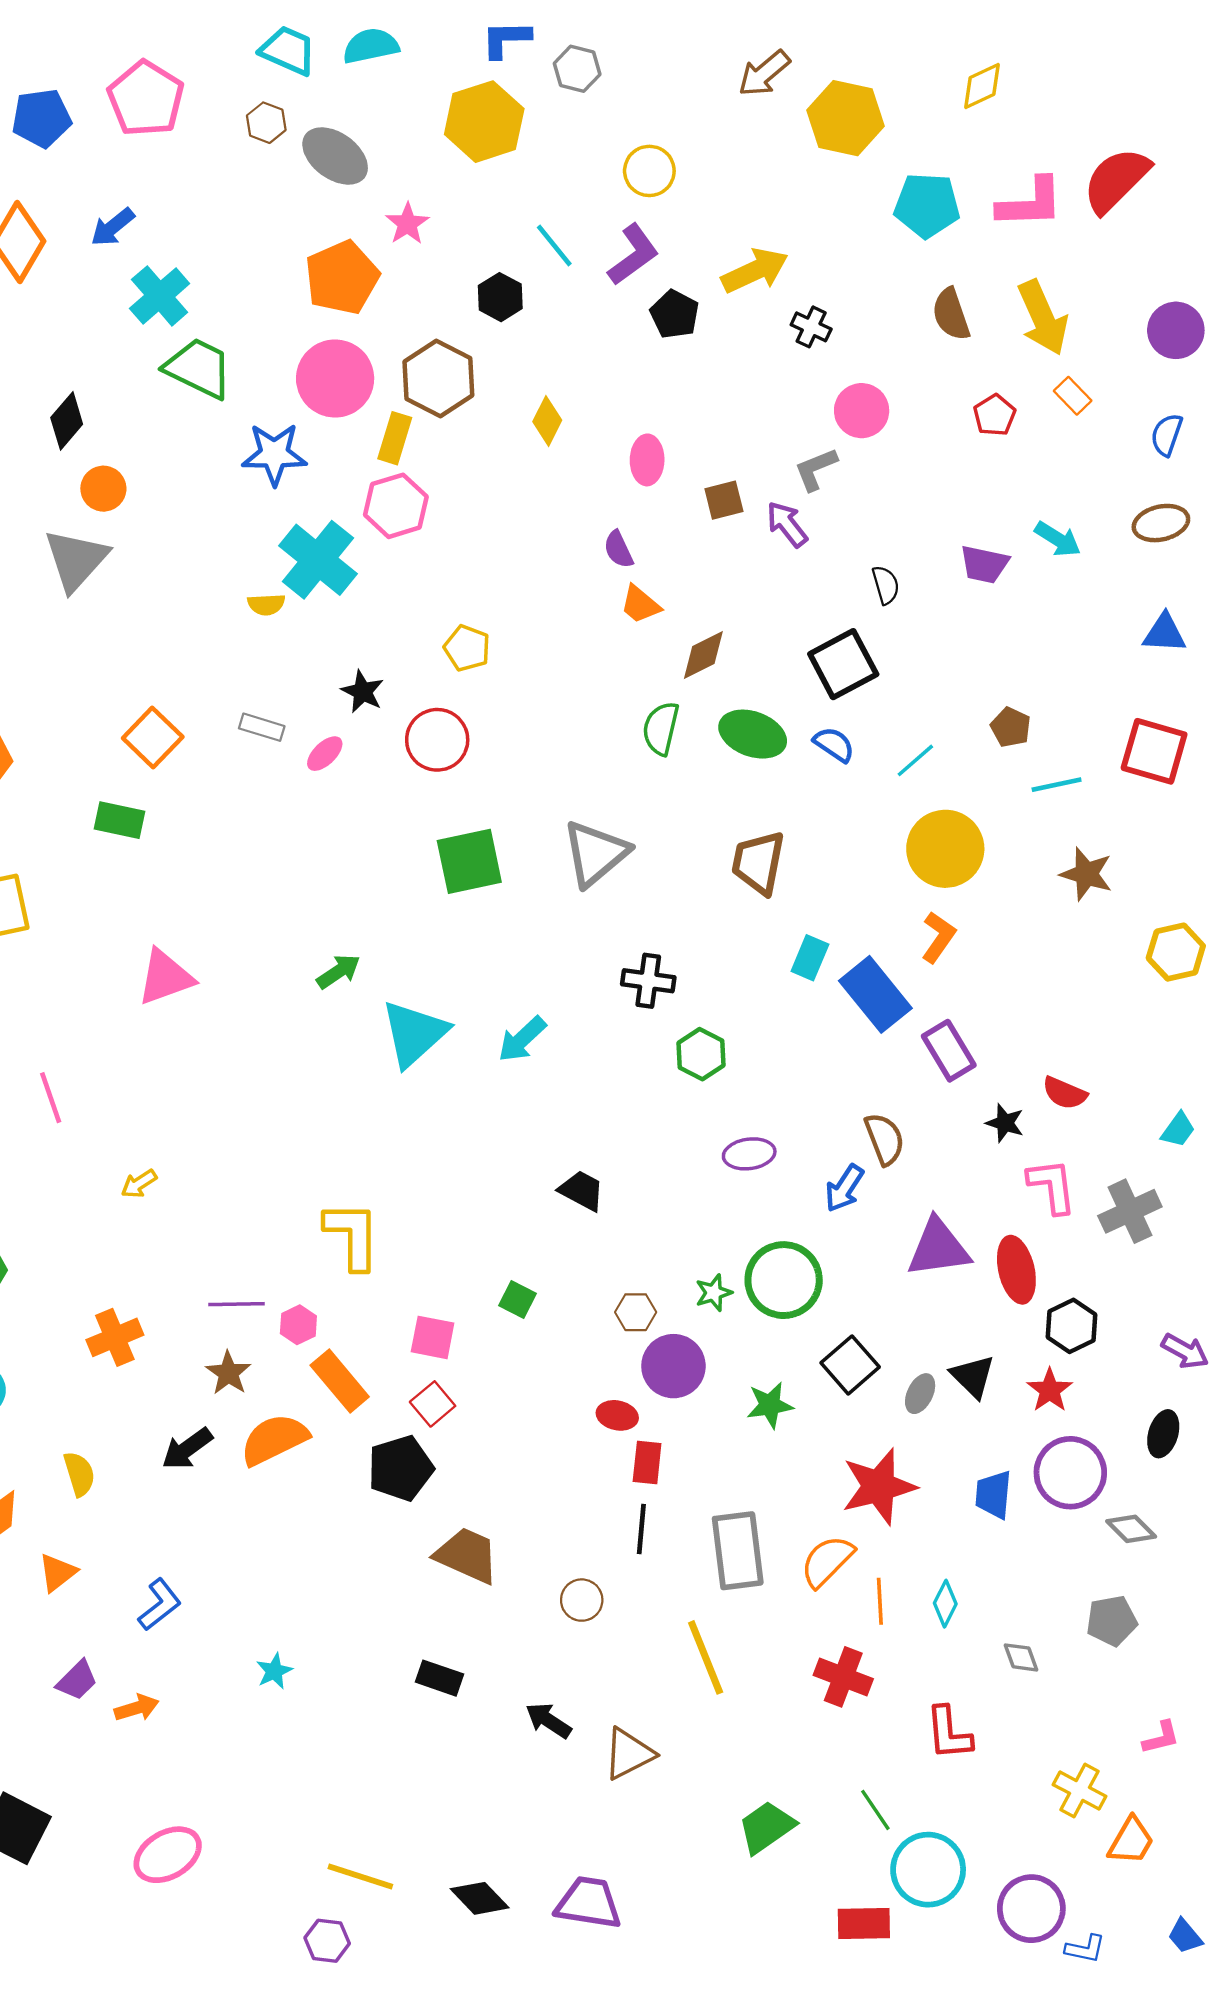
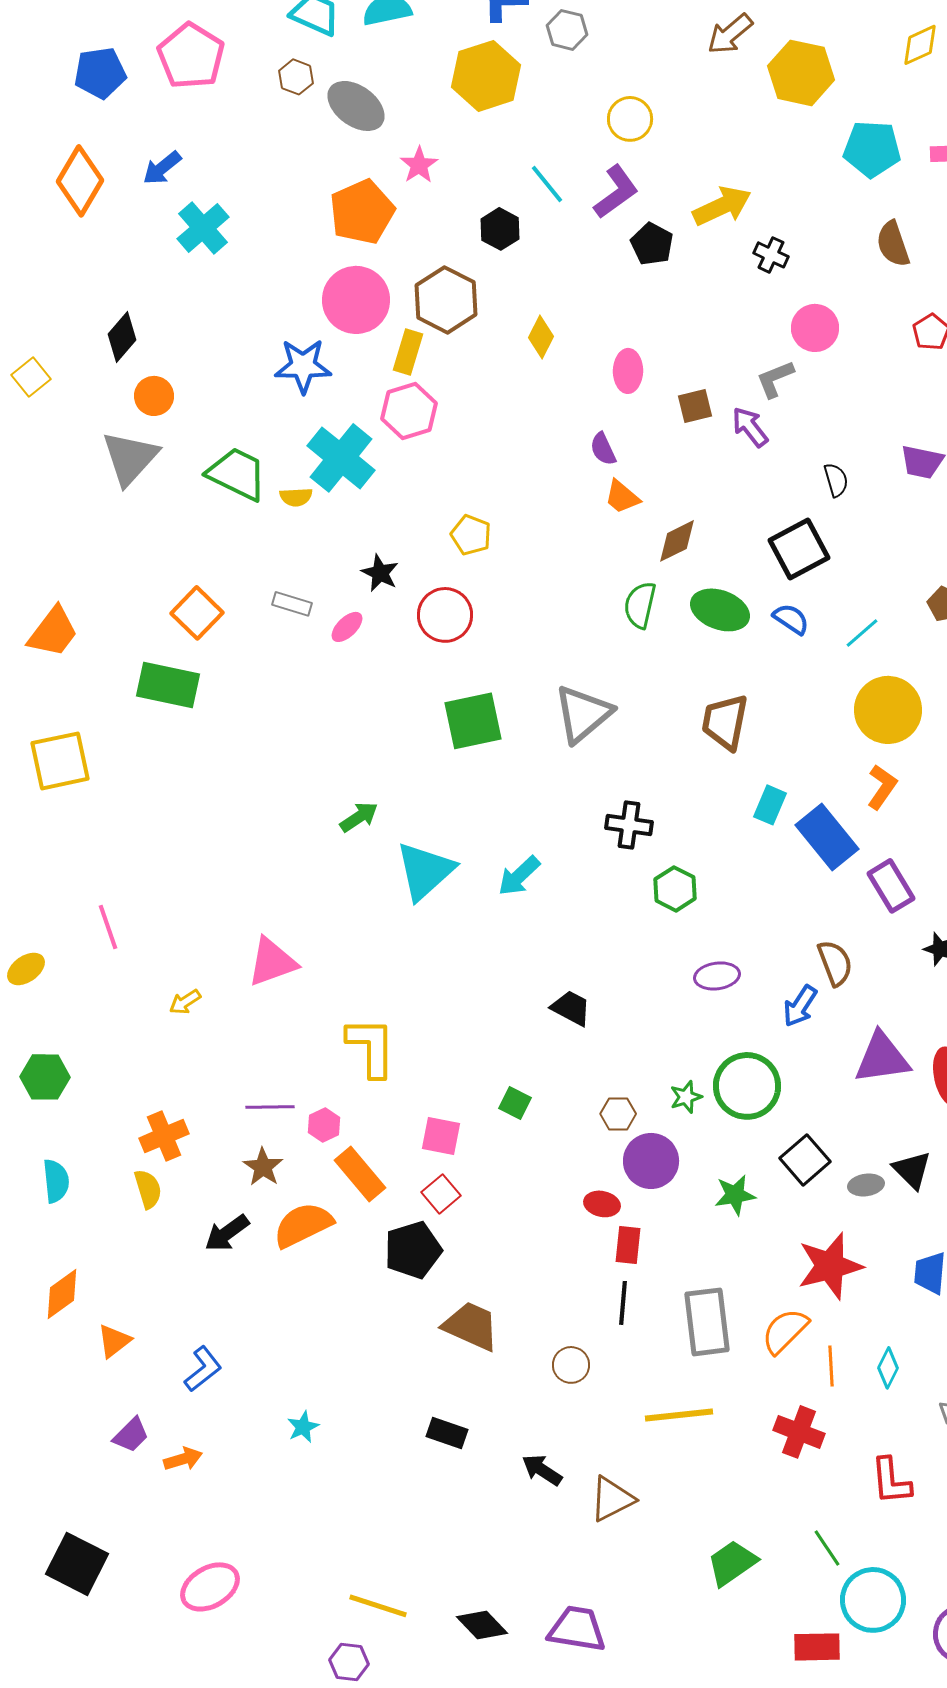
green trapezoid: (199, 368) -> (237, 474), moved
green rectangle: (119, 820) -> (168, 685), size x1.4
pink triangle: (165, 977) -> (272, 962), moved
gray ellipse: (920, 1394) -> (866, 1185), turned 56
yellow semicircle: (79, 1474) -> (148, 1189), moved
yellow line: (706, 1657) -> (679, 1415), turned -74

